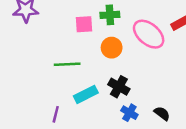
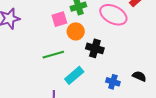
orange circle: (112, 48) -> (76, 31), moved
black cross: (119, 87) -> (95, 48), moved

